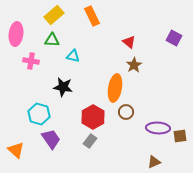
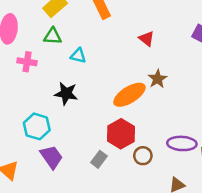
brown star: (134, 65) -> (158, 79), moved
orange ellipse: (115, 88) -> (129, 95), turned 48
brown circle: (126, 112) -> (143, 156), moved
red hexagon: (93, 117) -> (121, 134), moved

